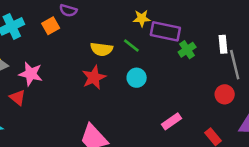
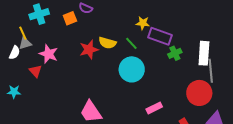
white rectangle: (223, 44) -> (204, 53), size x1.6
red star: (94, 77) -> (89, 50), moved
cyan circle: (137, 78) -> (132, 69), size x1.6
red circle: (225, 94) -> (199, 93), size x1.6

